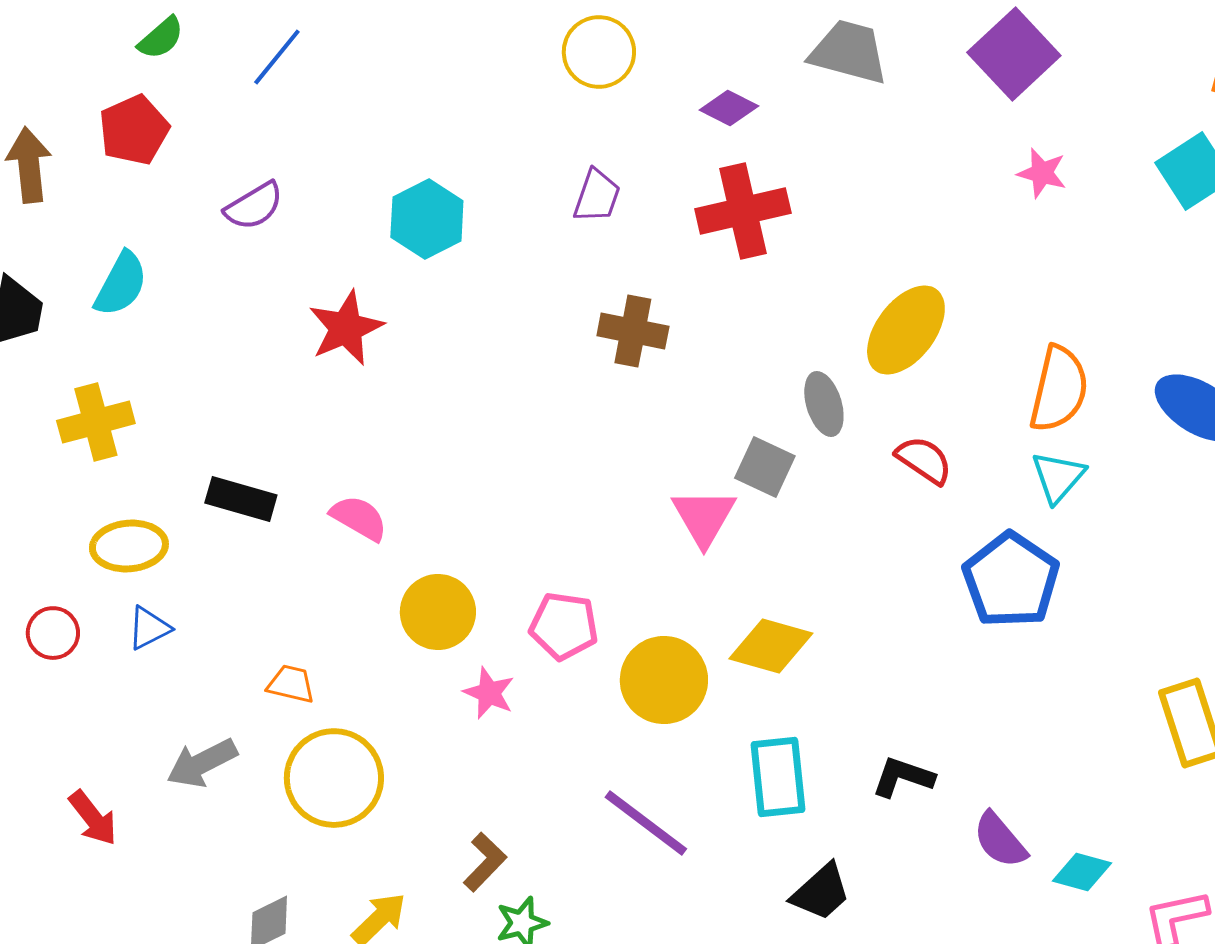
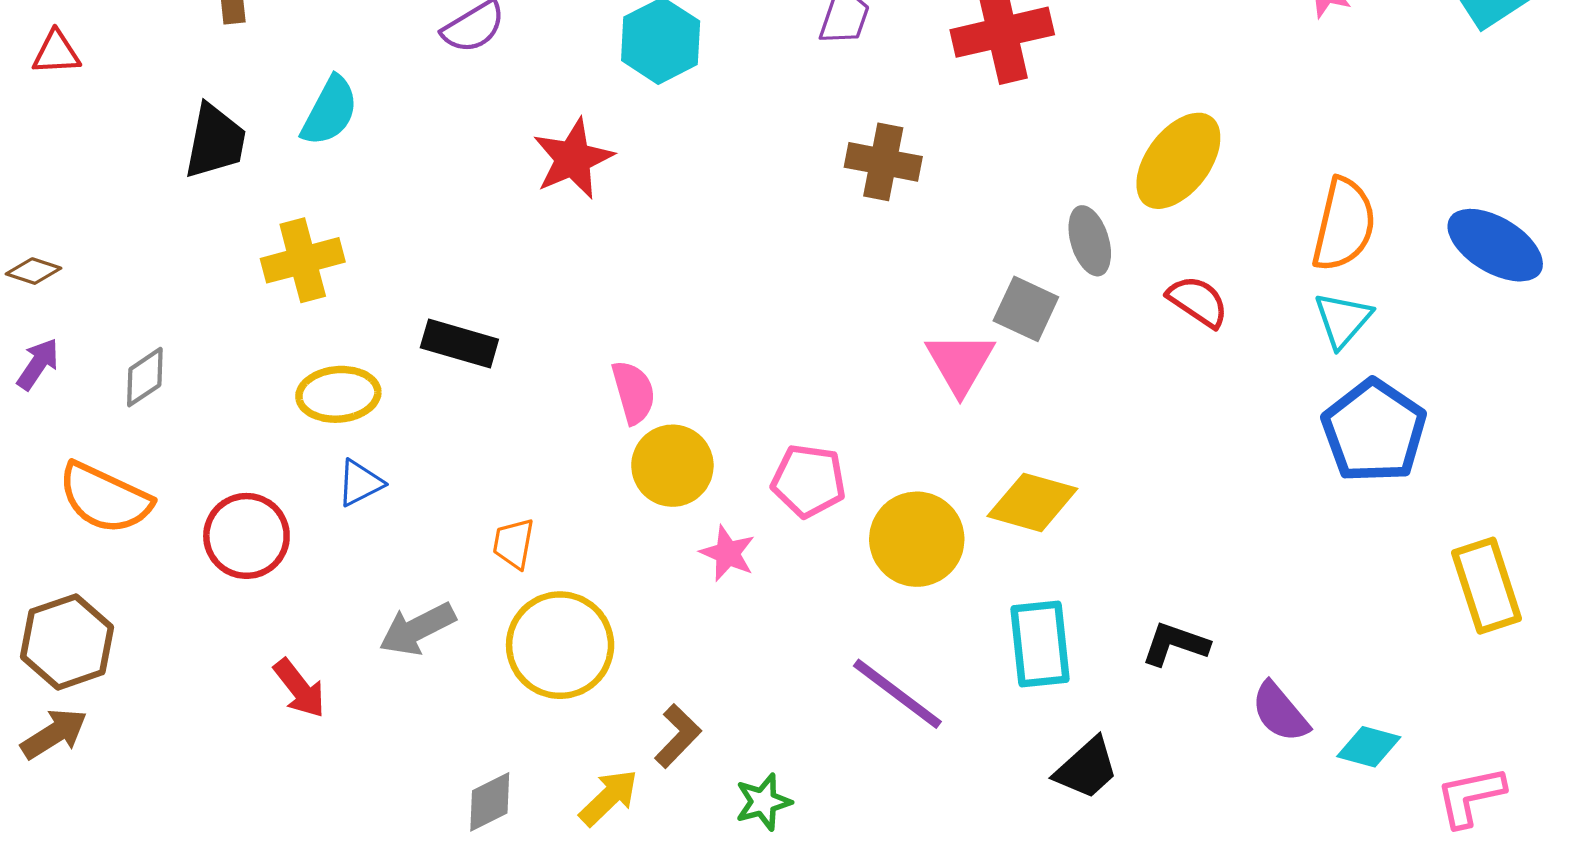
pink semicircle: (359, 518) -> (634, 392), moved, turned 44
blue pentagon: (1011, 580) -> (1374, 431), moved
red circle: (53, 633) -> (246, 536), moved, size x1.5
orange trapezoid: (291, 684) -> (514, 544), turned -93
brown L-shape: (485, 862) -> (678, 736), moved

